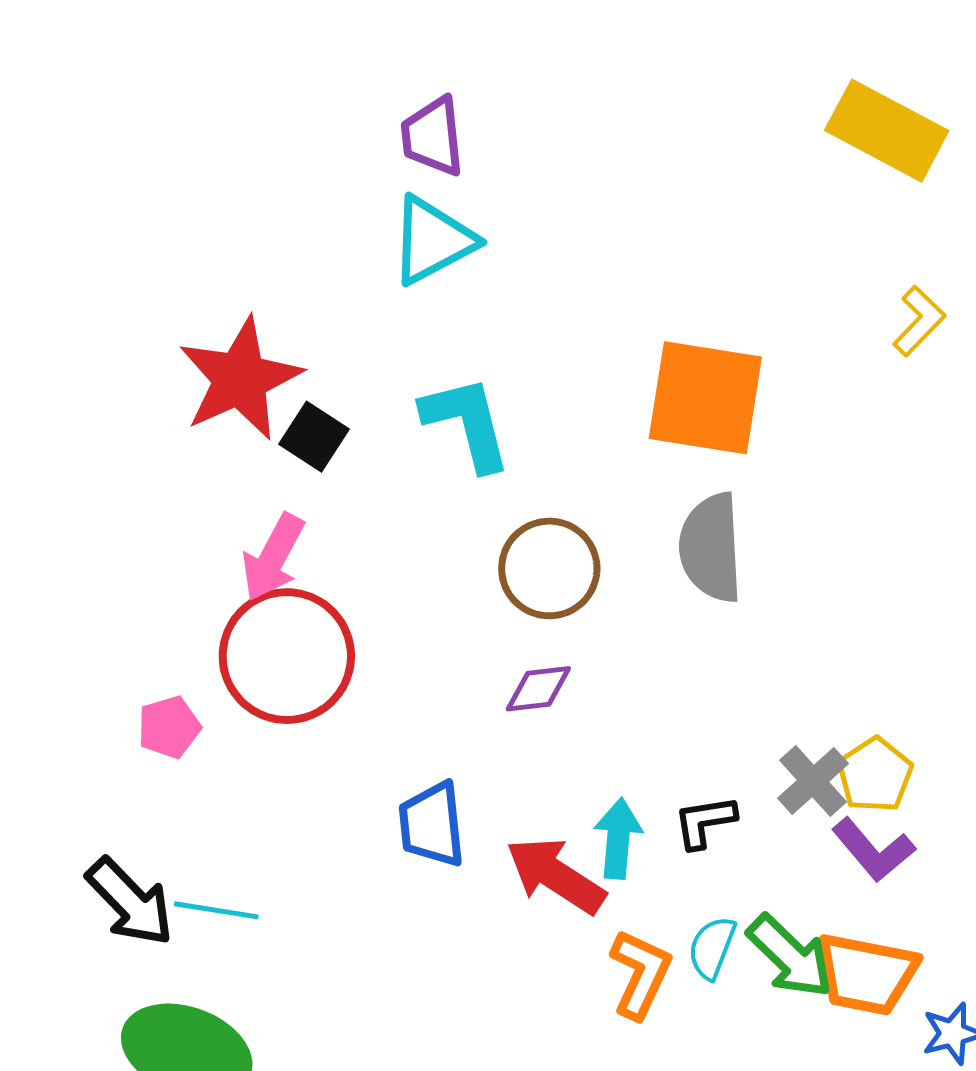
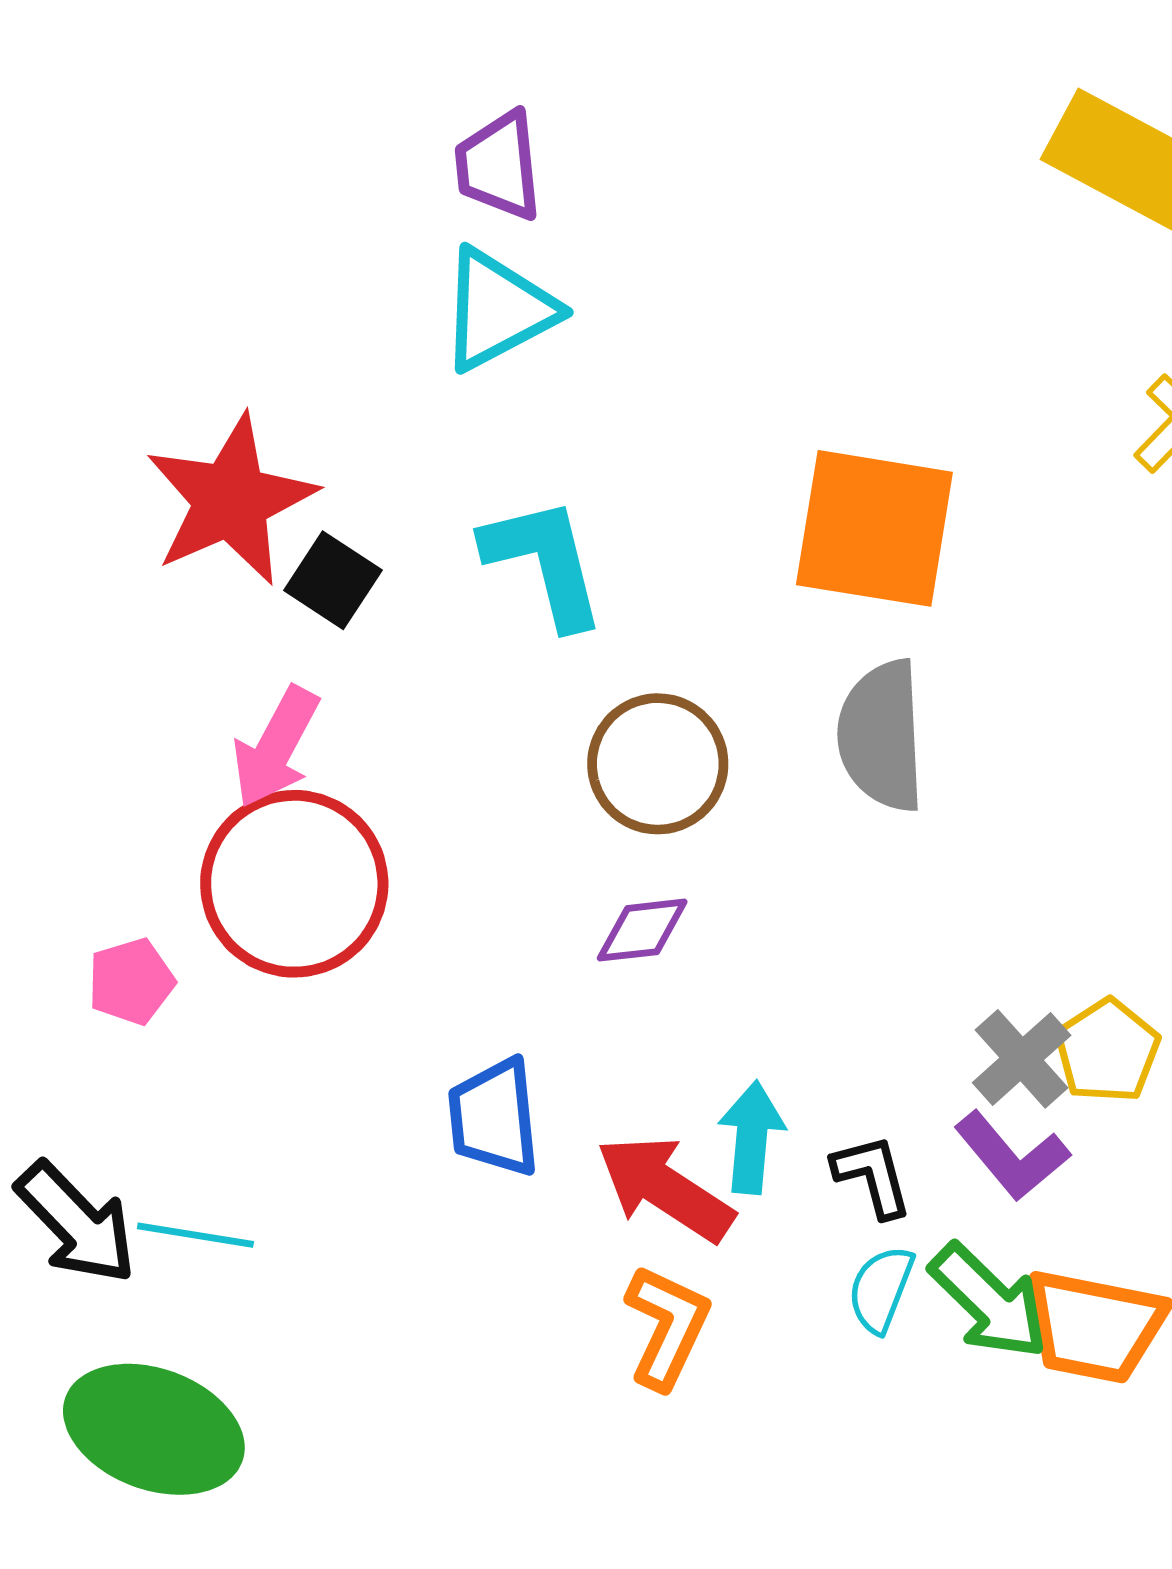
black L-shape: (705, 822) -> (872, 1176), moved, turned 84
purple L-shape: (873, 850) -> (1012, 1156), moved
orange L-shape: (640, 974) -> (667, 1327), moved

